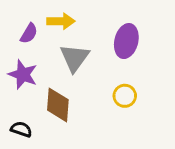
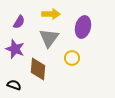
yellow arrow: (61, 21) -> (51, 14), moved
yellow circle: (125, 96) -> (72, 58), moved

